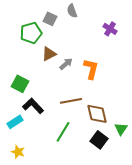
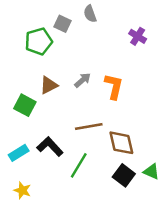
brown triangle: (49, 54) -> (49, 85), moved
black L-shape: (33, 106) -> (50, 147), moved
green triangle: (121, 129) -> (151, 172), moved, turned -40

